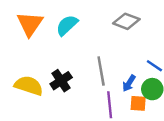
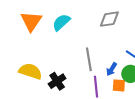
gray diamond: (126, 21) -> (109, 19), turned -30
black cross: (61, 81) -> (57, 81), moved

